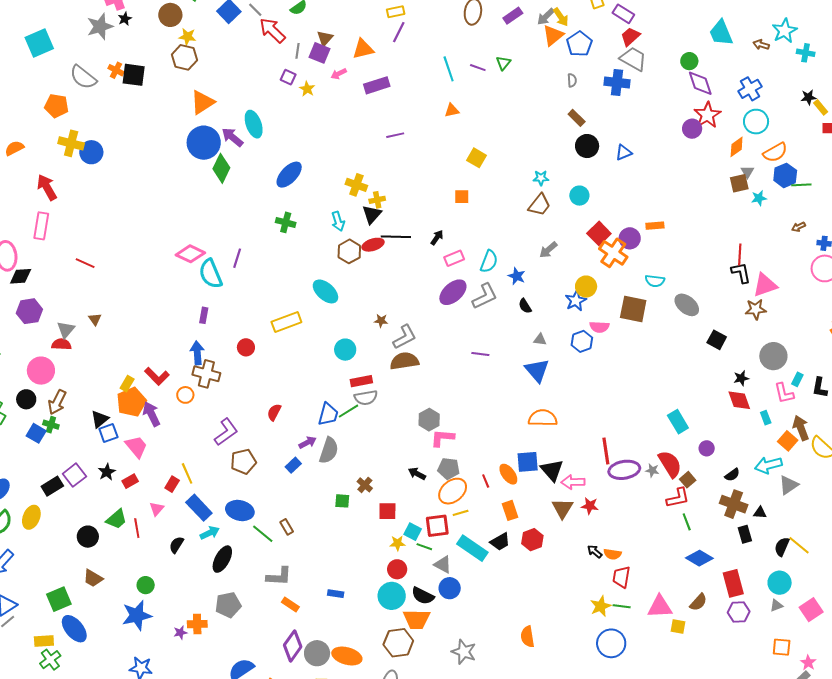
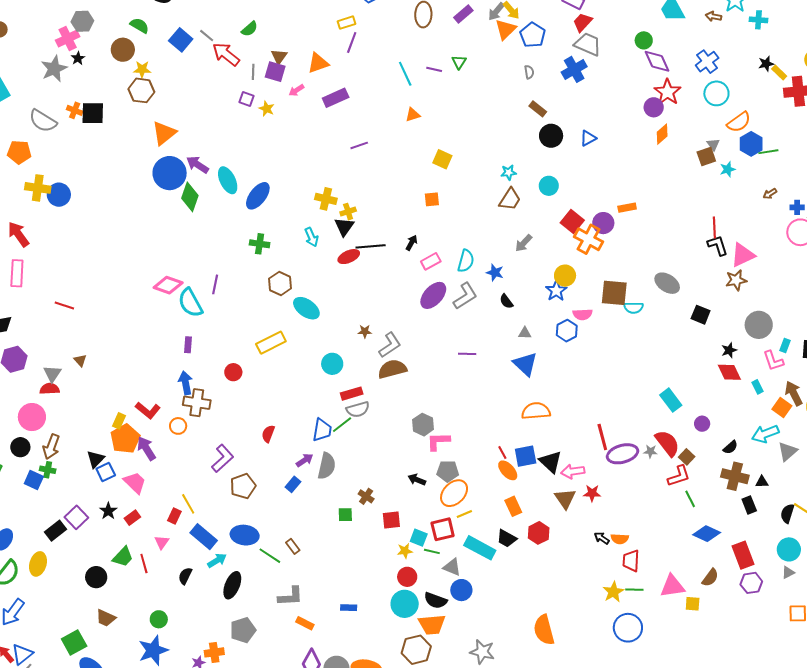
blue cross: (617, 82) -> (574, 69), turned -30
cyan ellipse: (254, 124) -> (228, 180), moved
orange diamond: (737, 147) -> (662, 134), moved
brown hexagon: (349, 251) -> (280, 284), moved
cyan semicircle: (655, 281) -> (633, 308), moved
red line: (486, 481) -> (502, 452), moved
black trapezoid: (500, 542) -> (507, 538), turned 65
orange semicircle: (527, 637) -> (544, 630), size x1.4

